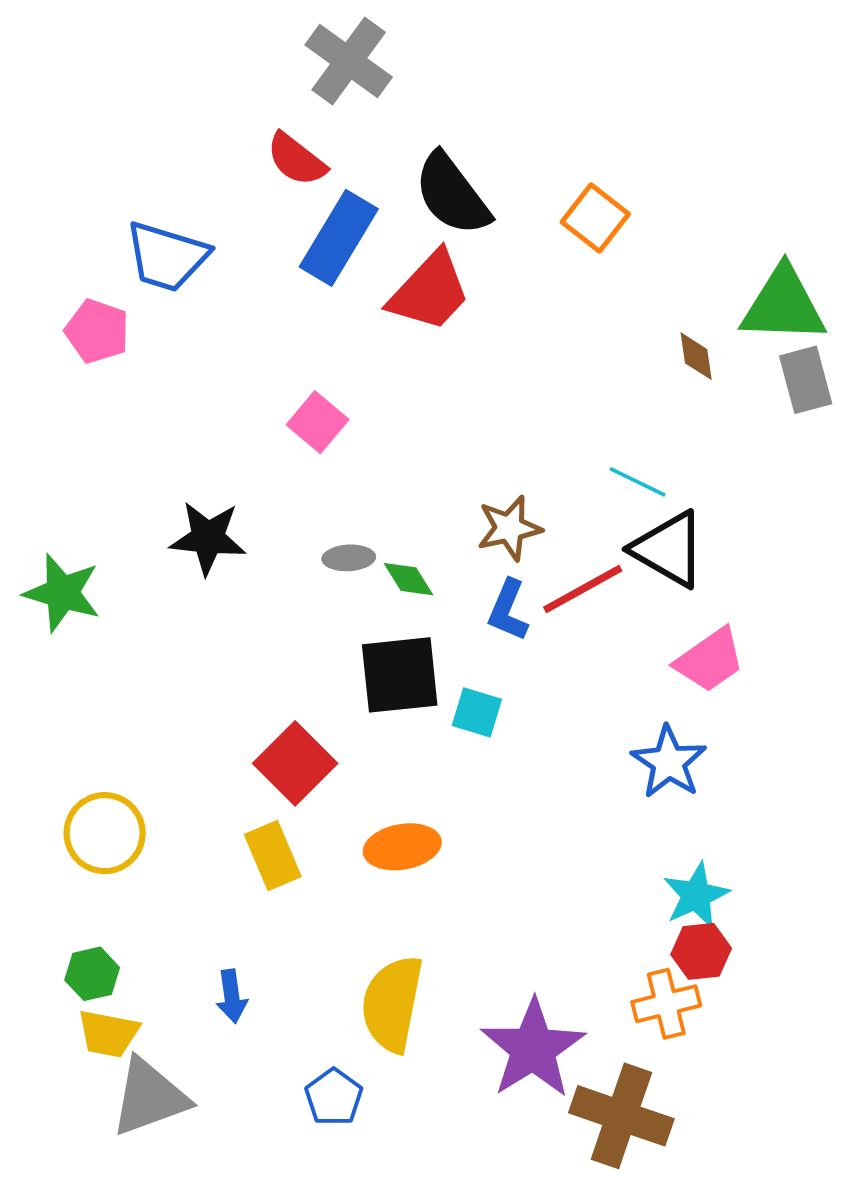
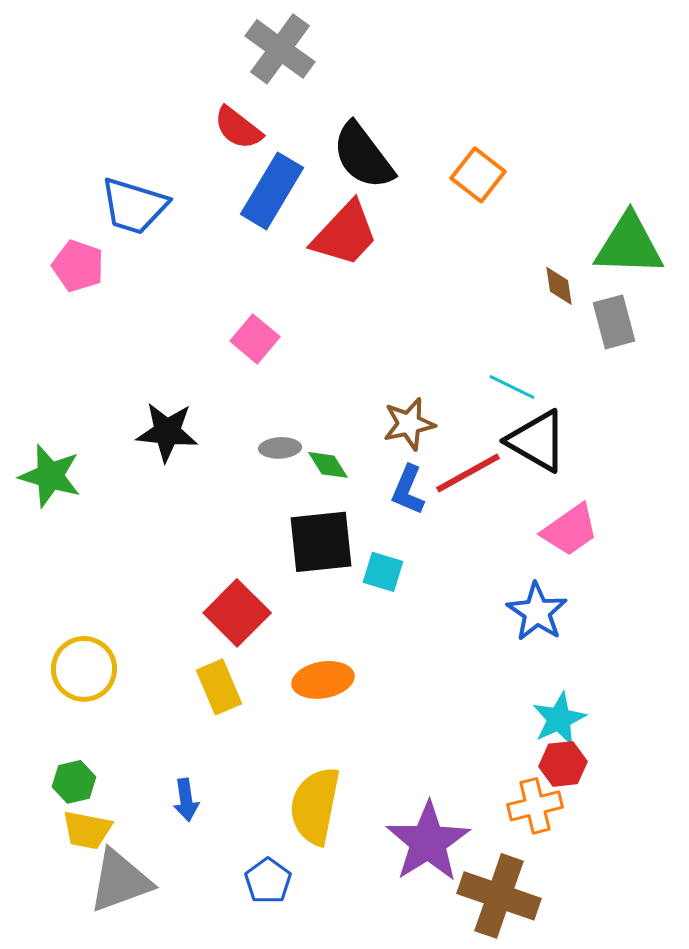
gray rectangle: (806, 380) -> (614, 322), moved

